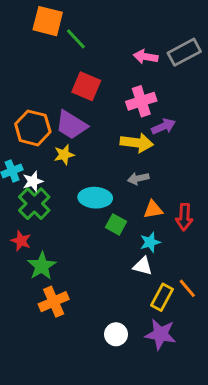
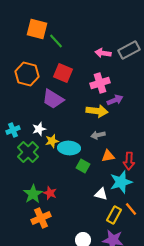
orange hexagon: (33, 128) -> (27, 74), moved
yellow star: (64, 155) -> (52, 141), moved
white star: (33, 181) -> (39, 129), moved
red star: (21, 241) -> (50, 193), moved
cyan star: (150, 242) -> (121, 182), moved, size x1.6

